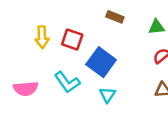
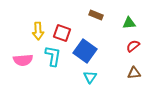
cyan L-shape: (67, 82) -> (53, 56), moved, turned -135
pink semicircle: (26, 89) -> (23, 60), moved

